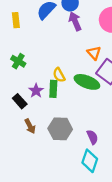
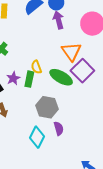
orange triangle: (94, 53) -> (71, 52), size x1.5
gray hexagon: (60, 129) -> (47, 107), moved
cyan diamond: (90, 161) -> (37, 137), moved

